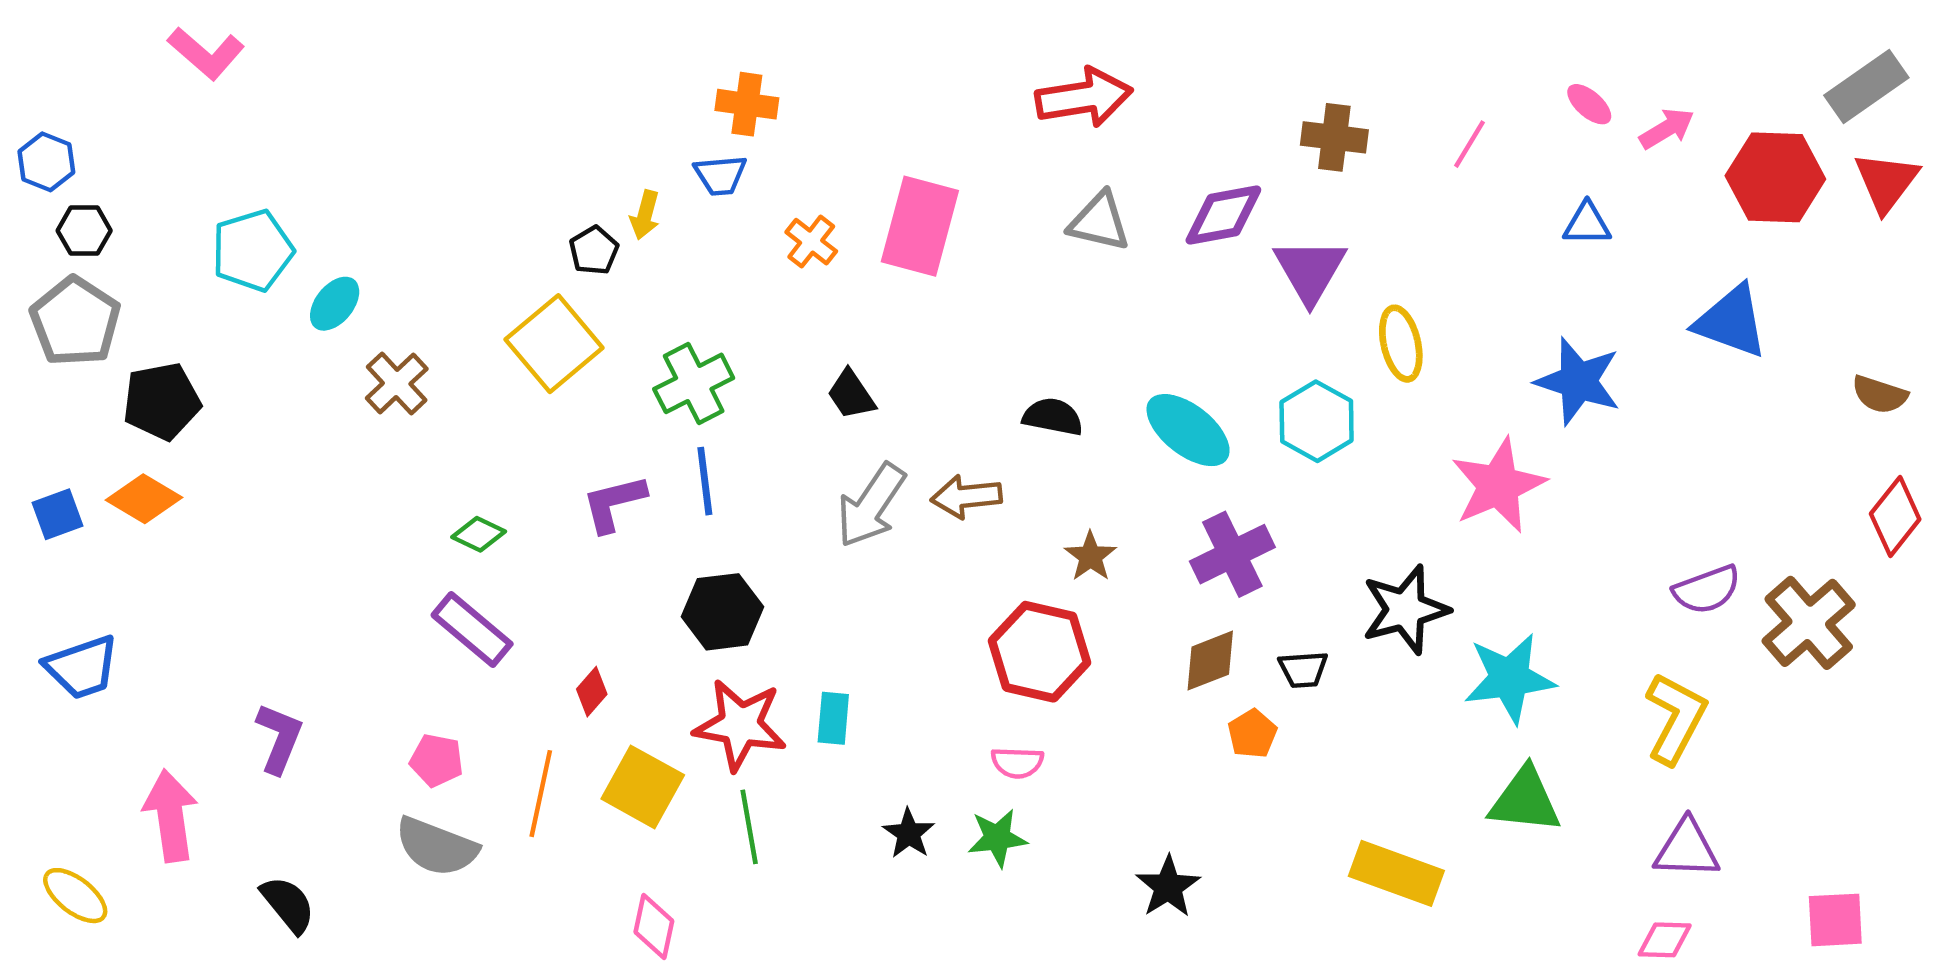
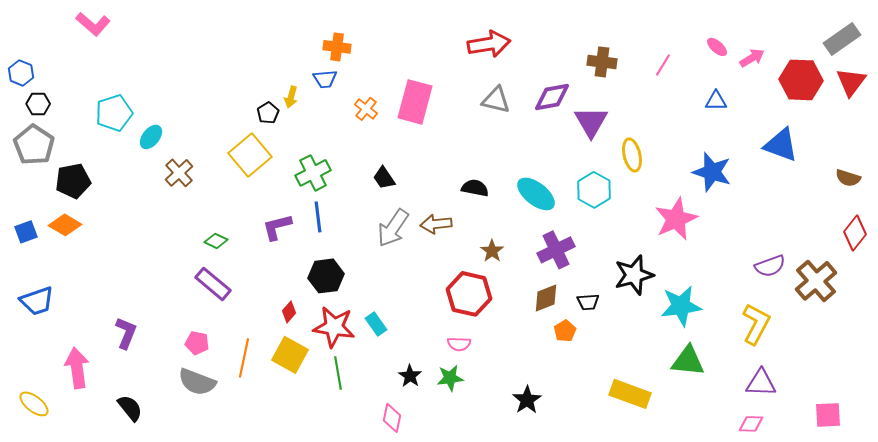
red diamond: (592, 692) -> (289, 312), moved
cyan rectangle: (833, 718) -> (376, 324), turned -40
pink diamond: (654, 927) -> (392, 418), moved

